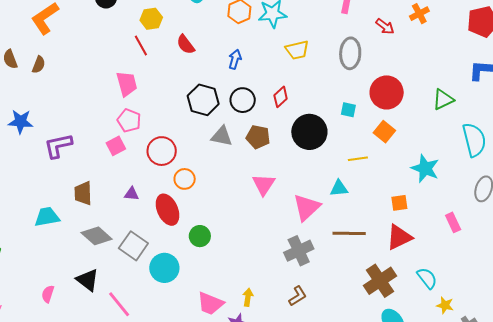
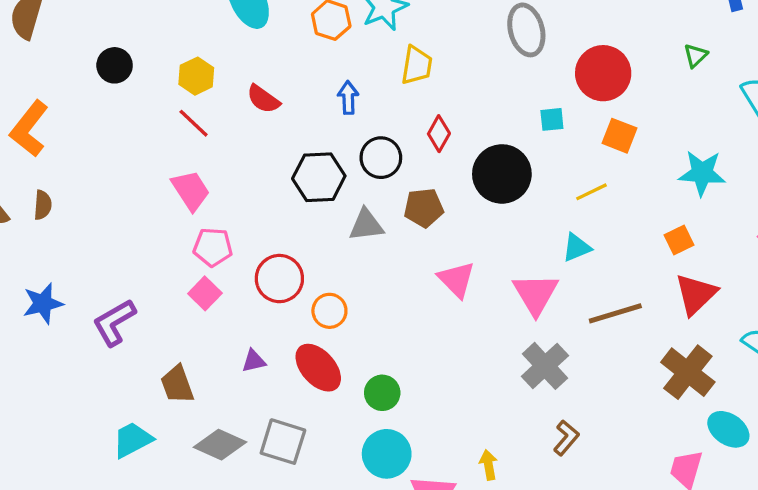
yellow trapezoid: (297, 50) -> (417, 65), moved, turned -50
green triangle: (443, 99) -> (696, 56), size x0.7
cyan circle: (164, 268) -> (387, 454), moved

